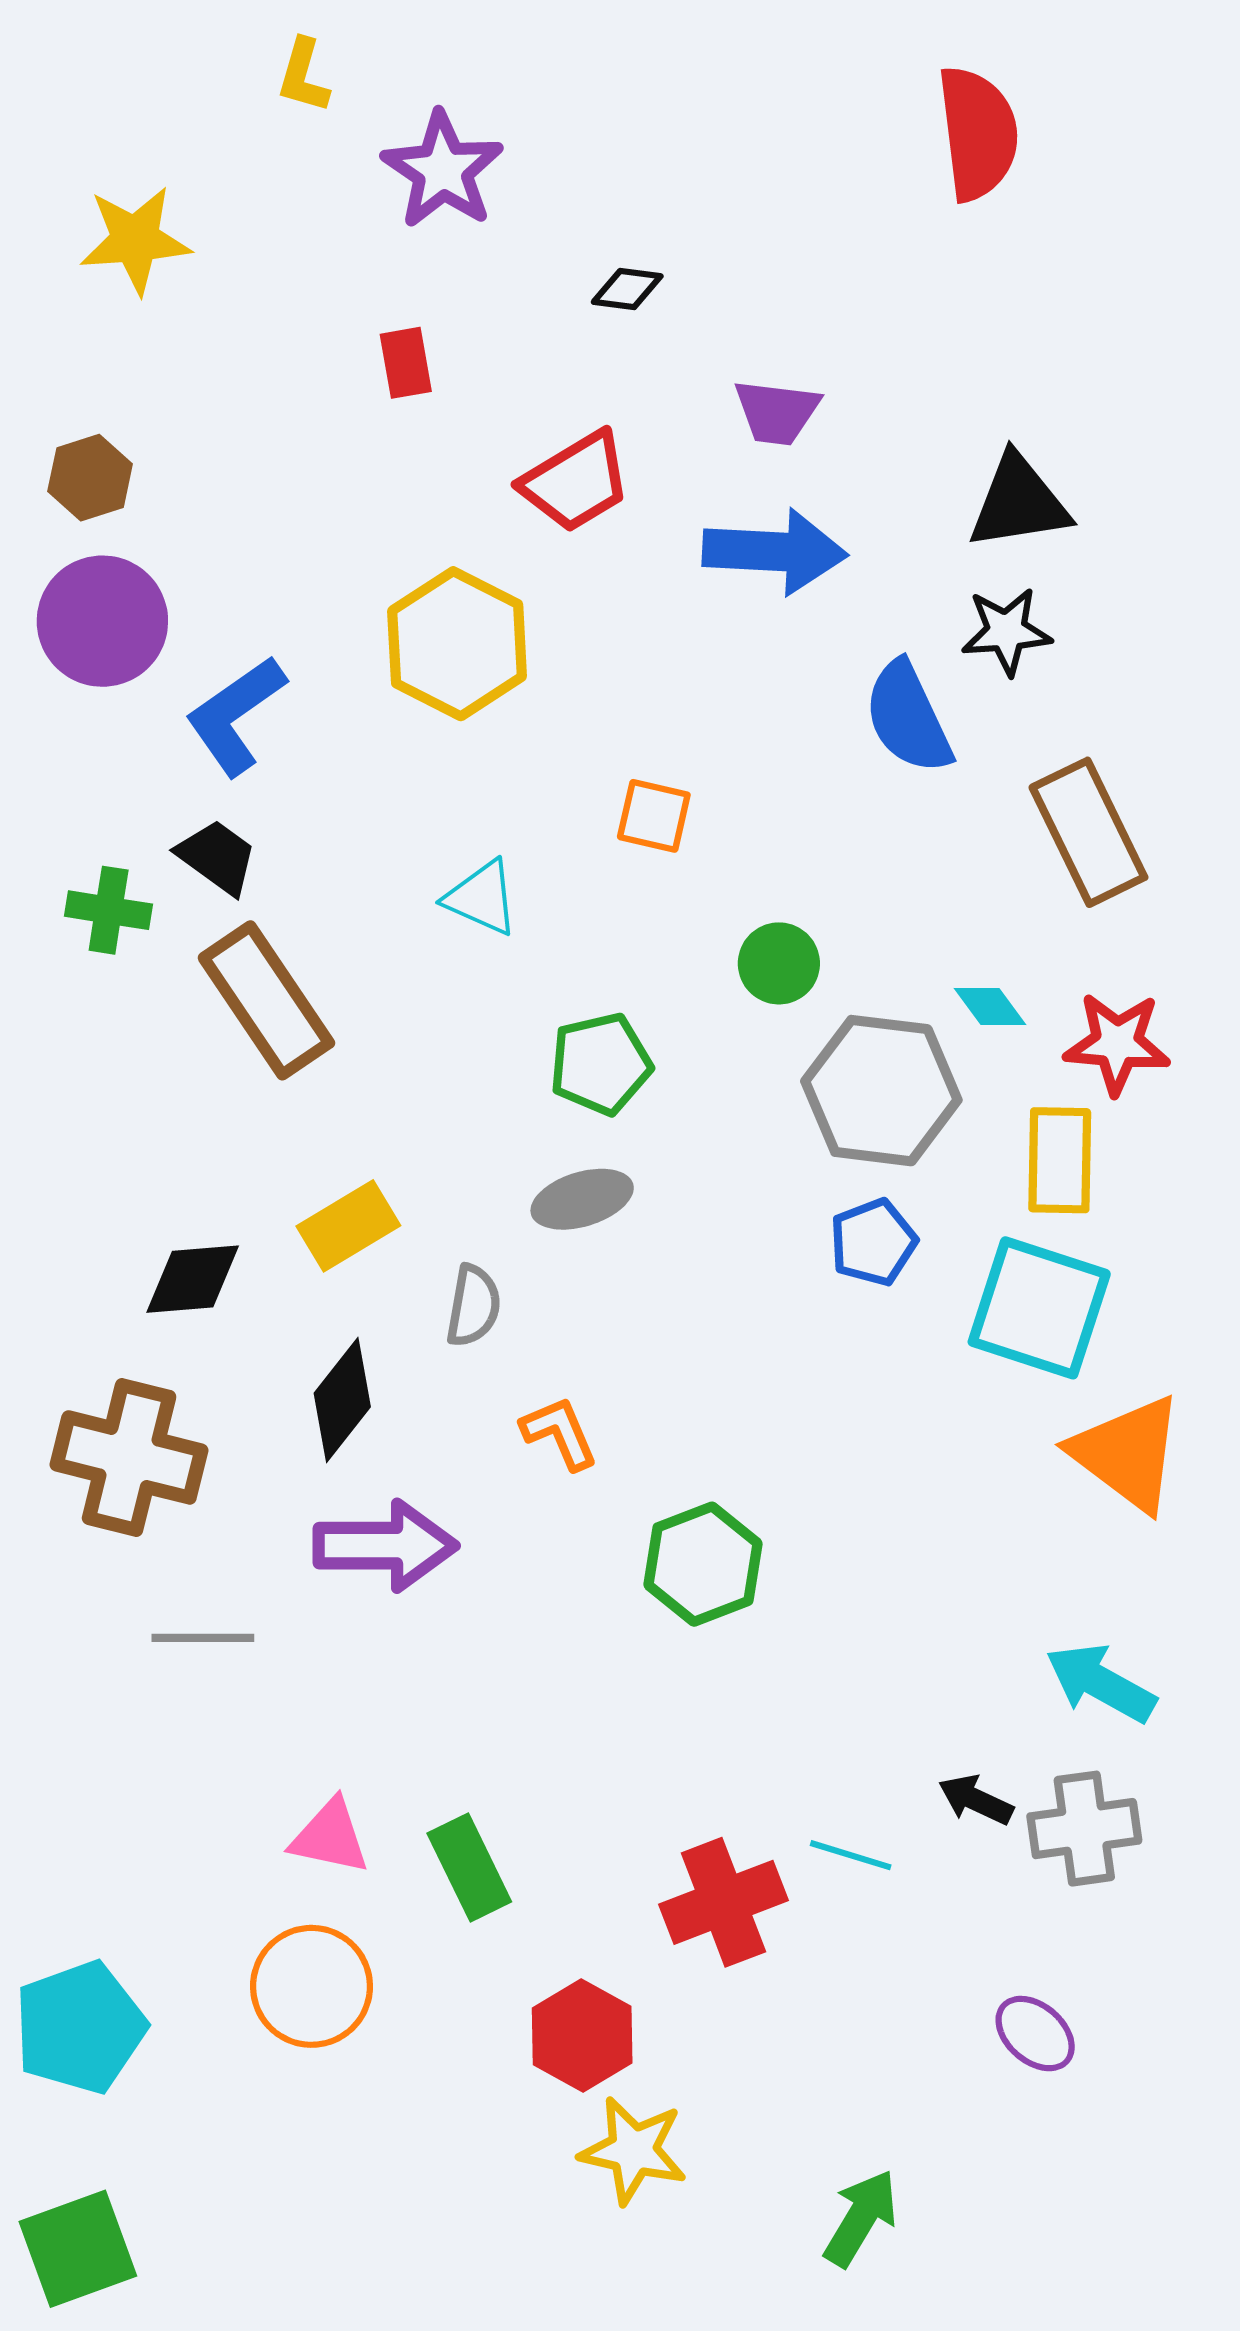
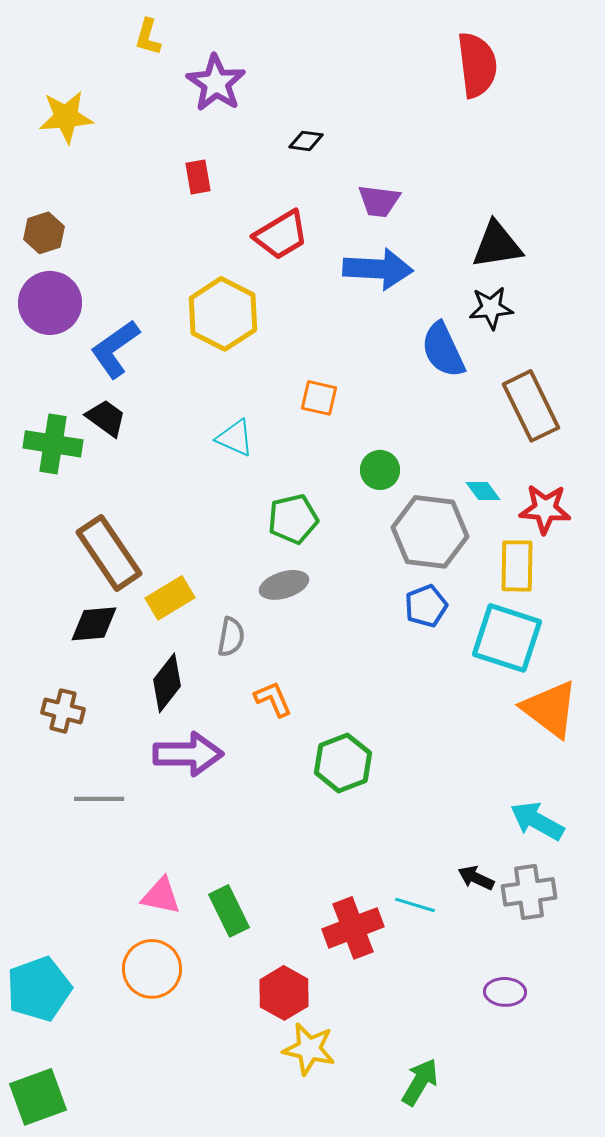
green cross: (109, 910) -> (53, 444), size x1.4
brown rectangle: (266, 1000) -> (109, 553), moved
brown cross: (129, 1457) -> (63, 711), size x0.6
purple ellipse: (1035, 2034) -> (505, 992), turned -39

